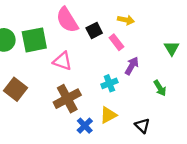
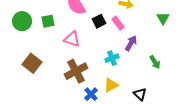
black square: (94, 31) -> (99, 21), moved
green square: (34, 40) -> (48, 21), size x0.6
green triangle: (172, 48) -> (163, 18), moved

